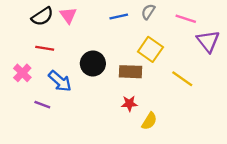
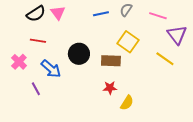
yellow line: (182, 79) -> (165, 59), moved
purple line: (42, 105) -> (36, 89), turned 40

